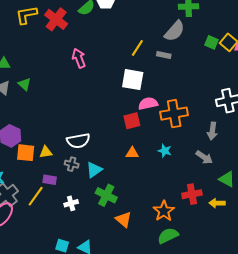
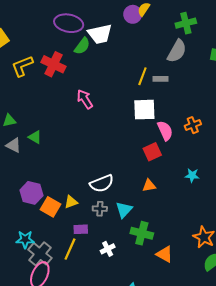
gray rectangle: (164, 55) -> (160, 79), moved
pink semicircle: (148, 103) -> (165, 131), turned 90
orange cross: (174, 114) -> (193, 125), moved, size x0.6
orange square: (26, 153) -> (50, 207), turned 36
orange triangle: (132, 153) -> (149, 186), moved

